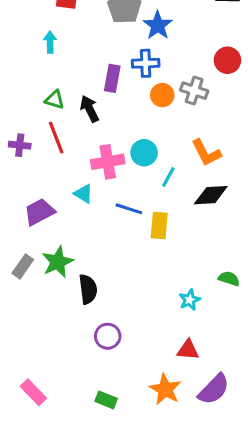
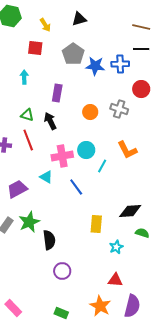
blue star: (158, 25) -> (95, 66), turned -30
blue cross: (146, 63) -> (120, 64), moved
purple rectangle: (112, 78) -> (57, 93), moved
orange circle: (162, 95) -> (90, 112), moved
black diamond: (211, 195) -> (130, 211), moved
blue line: (129, 209) -> (76, 187), turned 36
yellow rectangle: (159, 226) -> (96, 224), moved
purple semicircle: (214, 389) -> (132, 306), turned -30

